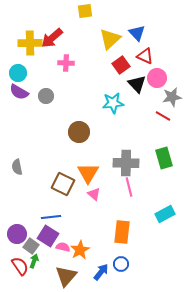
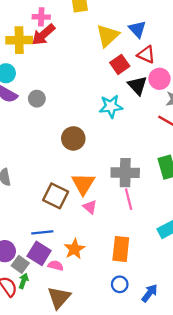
pink cross: (66, 63) -> (41, 17), moved
orange star: (80, 250) -> (74, 249), moved
blue arrow: (101, 272) -> (150, 293), moved

